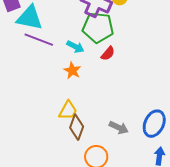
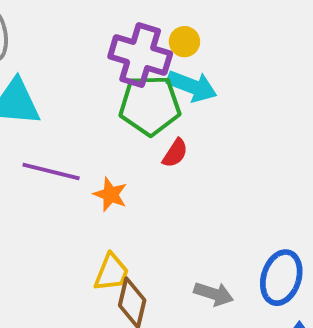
purple line: (39, 40) -> (51, 171), moved
cyan arrow: (75, 47) -> (192, 86), moved, size x1.4

